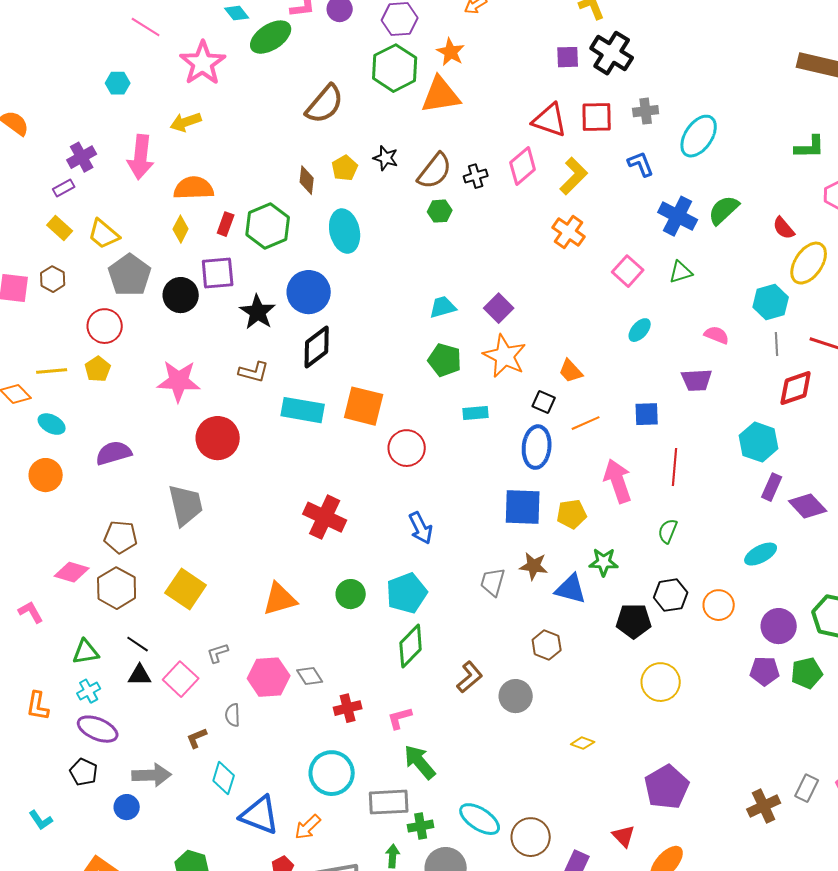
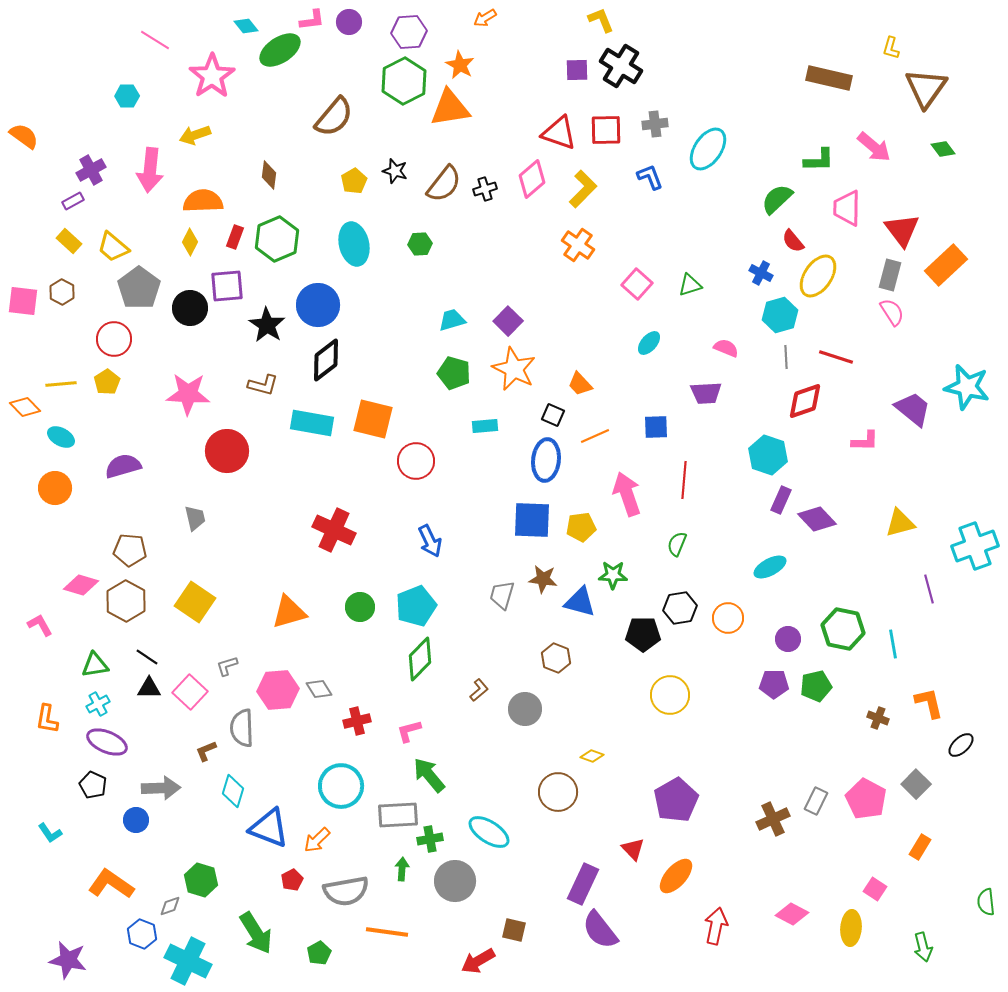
brown diamond: (307, 180) -> (269, 175), moved
green semicircle: (724, 210) -> (777, 199), moved
green hexagon: (440, 211) -> (420, 244), moved
blue cross: (678, 216) -> (761, 273), moved, size x0.6
gray trapezoid: (186, 505) -> (195, 518), size x0.6
purple circle: (779, 626) -> (788, 639), size x0.7
brown L-shape: (470, 677) -> (479, 690), size x0.7
gray semicircle: (233, 715) -> (242, 728), size x1.6
brown circle: (531, 837) -> (558, 792), moved

